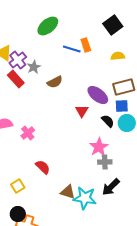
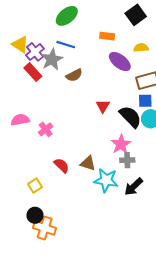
orange rectangle: (86, 45) -> (107, 36), turned -64
blue line: (72, 49) -> (66, 45), moved
gray star: (34, 67) -> (52, 59), size x1.5
purple ellipse: (98, 95) -> (120, 61), moved
black semicircle: (108, 121) -> (130, 117), size x1.6
brown triangle: (68, 192) -> (88, 163), moved
cyan star: (85, 198) -> (106, 180), moved

